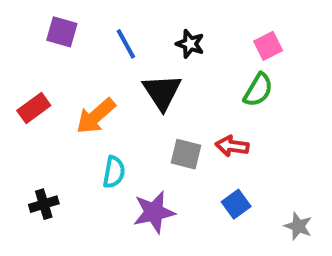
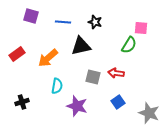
blue line: (126, 44) -> (63, 22), turned -56
pink square: (268, 46) -> (141, 28), moved, turned 32
black triangle: (162, 92) -> (81, 46), turned 50
purple star: (154, 212) -> (77, 106), turned 30
gray star: (298, 226) -> (149, 113), size x1.5

